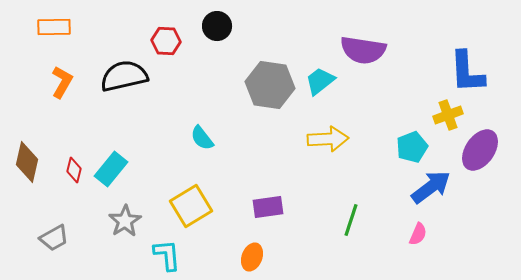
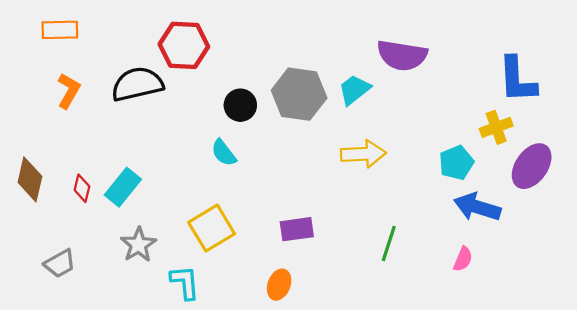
black circle: (217, 26) -> (240, 105), moved
red hexagon: (166, 41) -> (184, 45), size x1.5
blue arrow: (431, 187) -> (477, 207), turned -126

